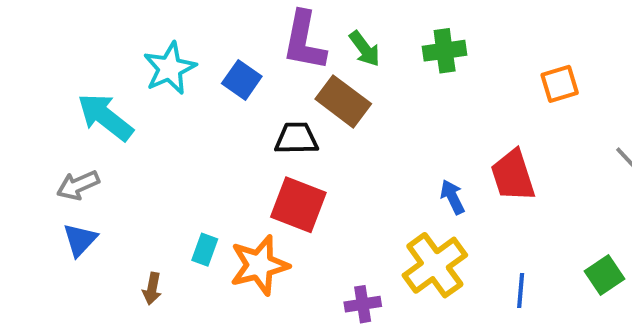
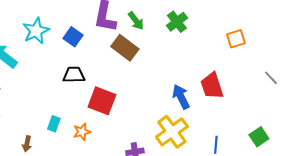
green cross: (445, 51) -> (177, 22), turned -30
black trapezoid: (296, 138) -> (74, 75), moved
blue arrow: (452, 197) -> (181, 97), size x1.4
orange star: (259, 265) -> (82, 132), size x0.6

